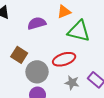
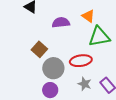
orange triangle: (64, 12) -> (88, 16), turned 48
green triangle: (79, 31) -> (99, 37), turned -35

